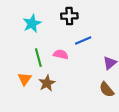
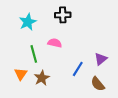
blue line: (83, 41) -> (78, 69), moved, turned -35
pink semicircle: (61, 54) -> (55, 43), moved

